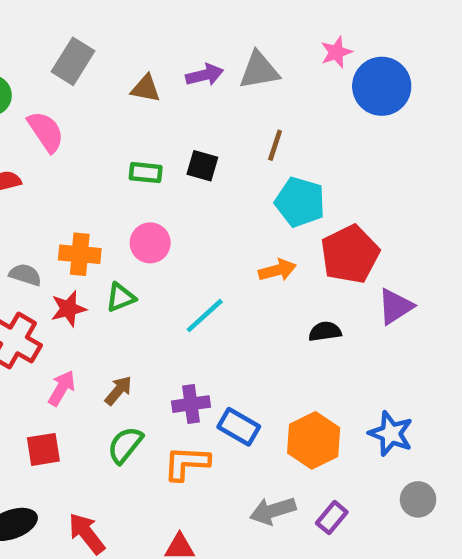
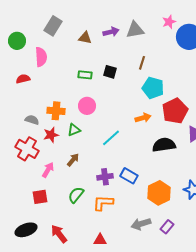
pink semicircle: (46, 132) -> (41, 57), turned 30
black semicircle: (325, 331) -> (164, 145), size x1.6
brown arrow: (118, 390) -> (73, 160), moved
blue rectangle: (239, 427) -> (129, 176), moved

